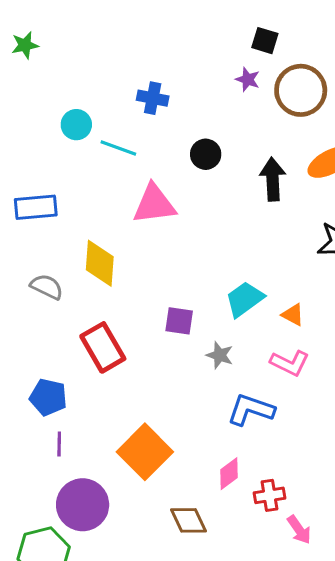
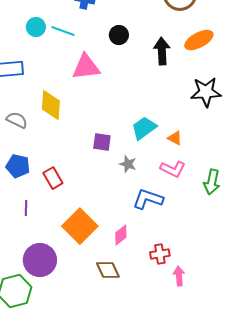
cyan circle: (76, 125) -> (36, 27), moved
red rectangle: (103, 347) -> (53, 178), moved, size x0.7
blue pentagon: (48, 397) -> (18, 166), moved
purple line: (59, 444) -> (26, 208), moved
pink diamond: (229, 474) -> (121, 235), moved
pink arrow: (299, 530) -> (179, 276), turned -150

